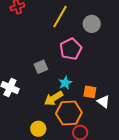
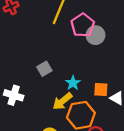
gray circle: (92, 24) -> (96, 35), moved
pink pentagon: (71, 49) -> (83, 25), moved

